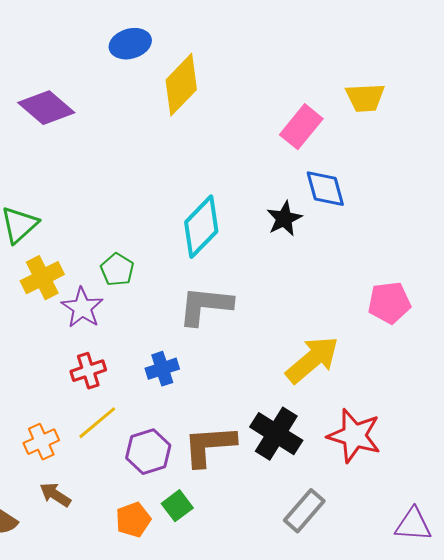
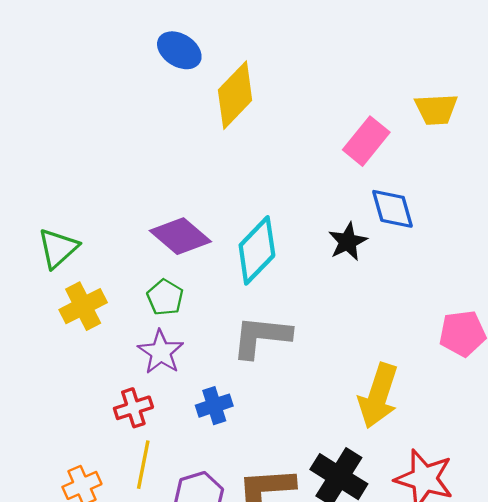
blue ellipse: (130, 44) -> (179, 50), turned 48
purple diamond: (46, 108) -> (180, 236), moved
purple star: (82, 308) -> (161, 352), moved
yellow arrow: (312, 360) -> (378, 396), turned 148
yellow line: (97, 423) -> (143, 465), turned -39

